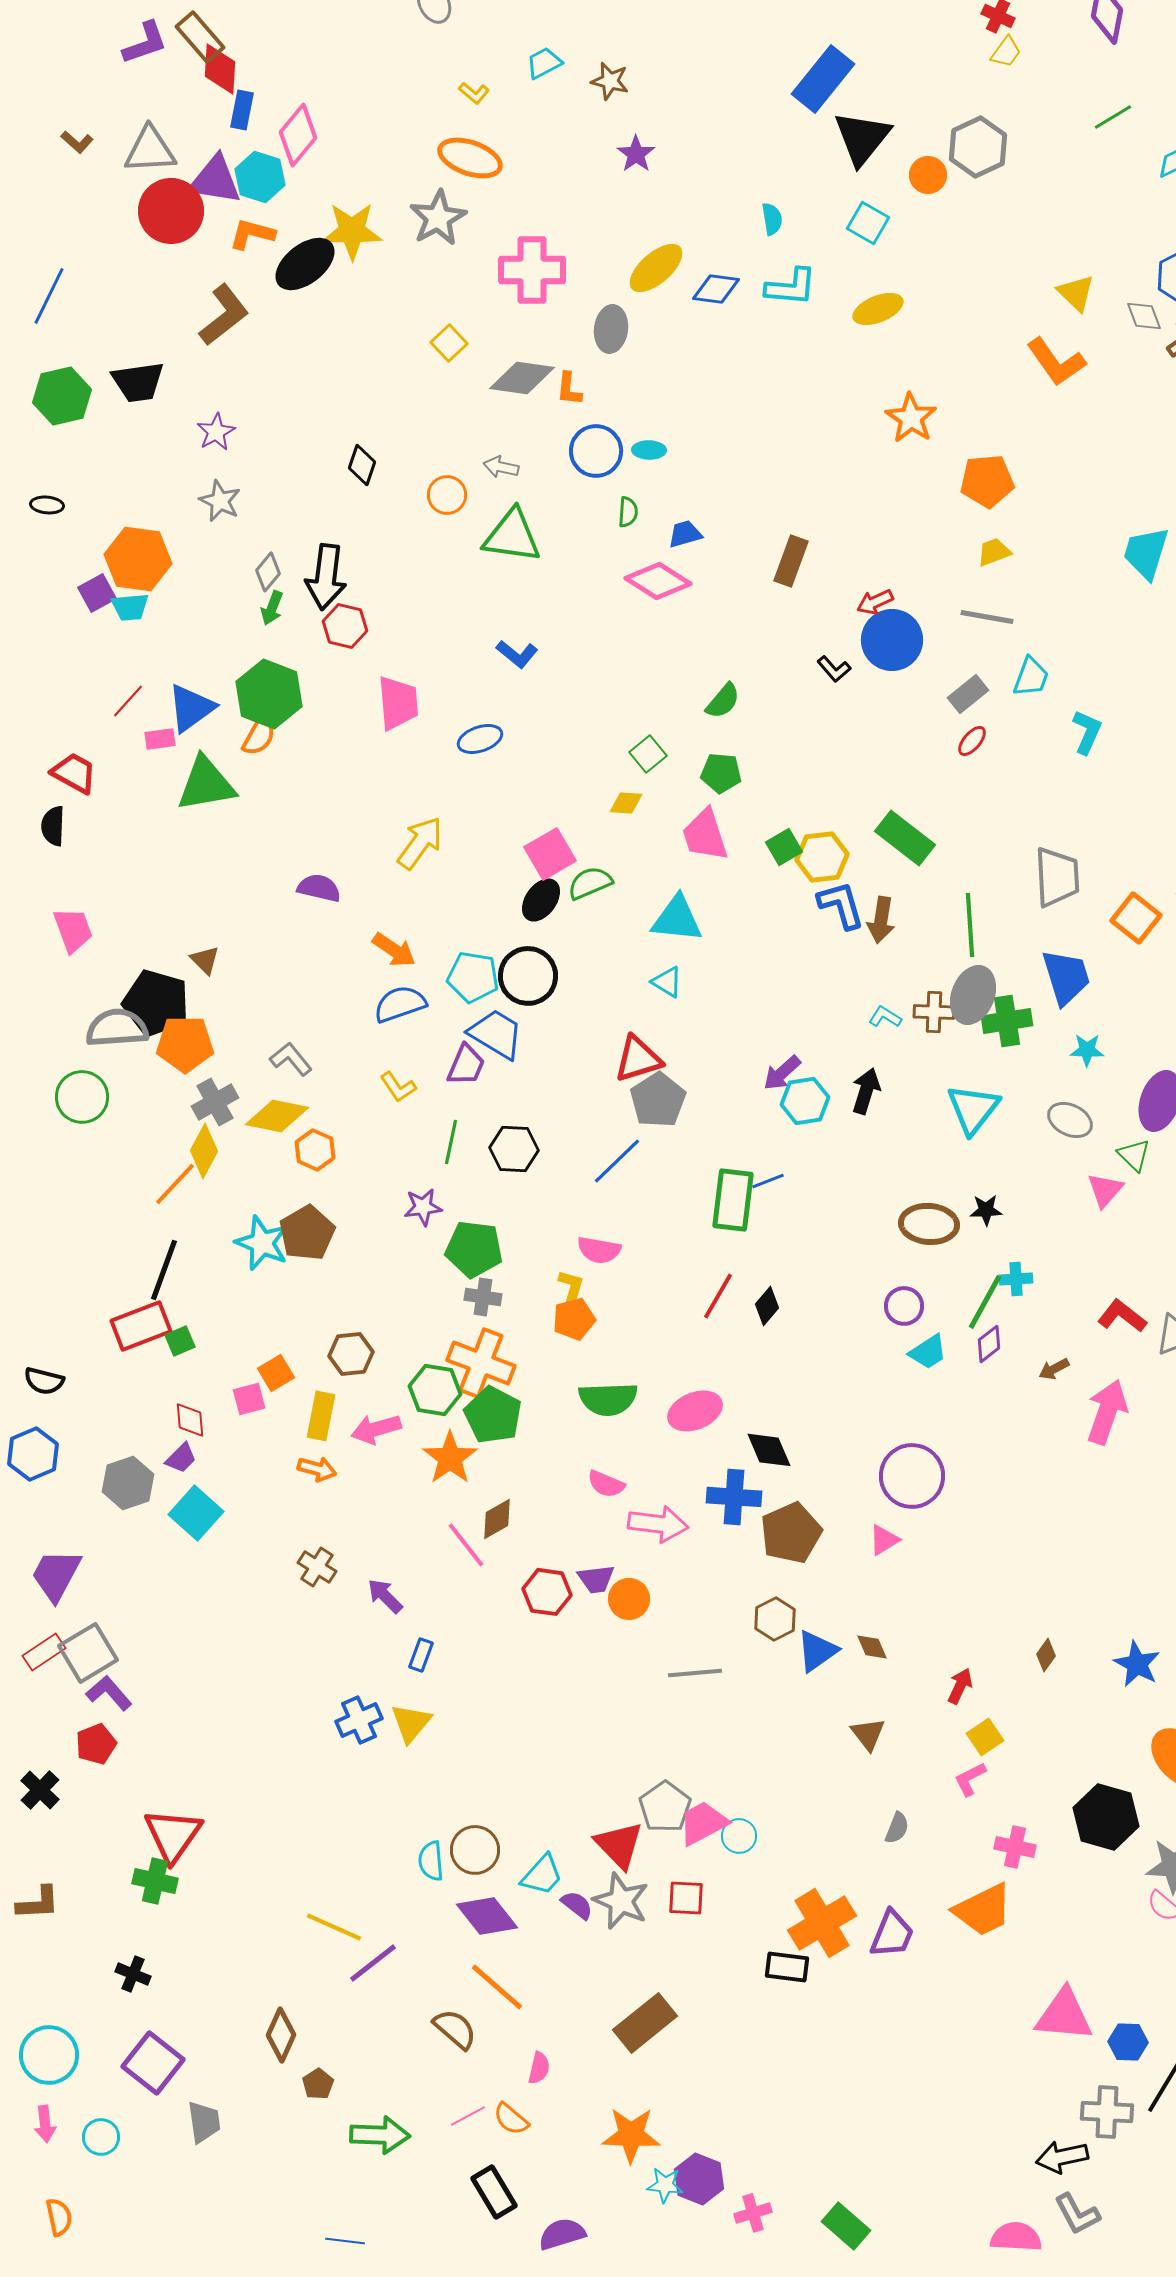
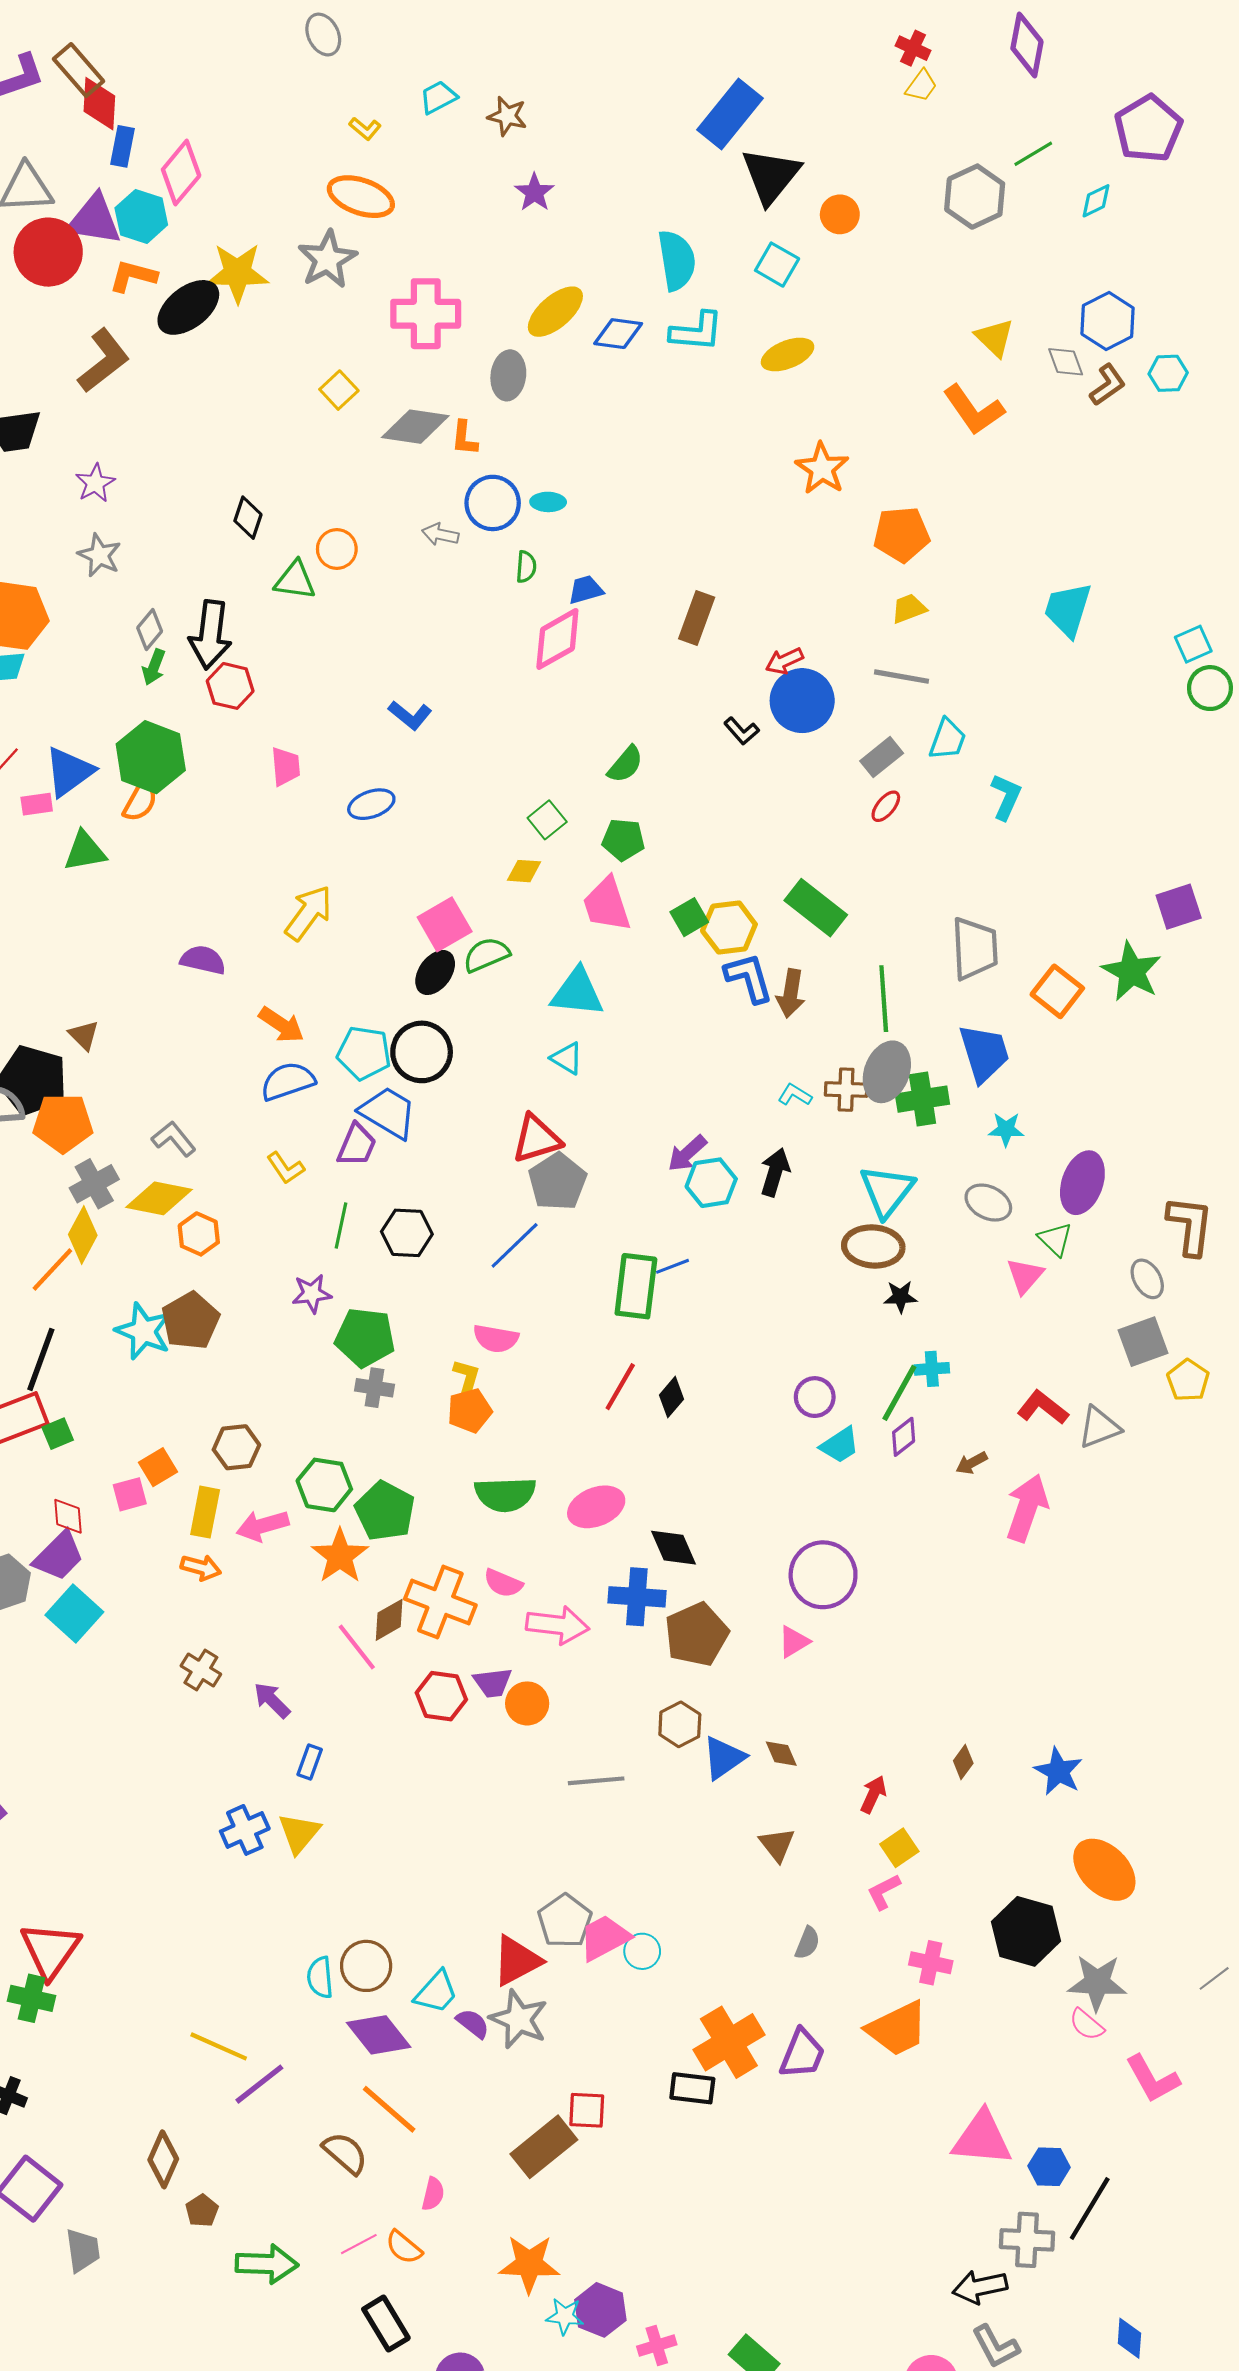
gray hexagon: (978, 147) -> (975, 197), moved
cyan semicircle: (772, 219) -> (677, 260), size x1.8
gray arrow: (501, 467) -> (440, 534), moved
green triangle: (512, 536) -> (295, 580), moved, size x0.7
pink diamond: (658, 581) -> (557, 639), turned -62
pink trapezoid: (398, 703) -> (286, 766), size x0.7
green triangle: (206, 784) -> (85, 851), size x0.7
brown ellipse: (929, 1224) -> (873, 1246), moved
orange cross: (481, 1363) -> (440, 1602), moved
purple trapezoid: (181, 1458) -> (59, 1556), size x1.6
red triangle: (619, 1845) -> (517, 1961), turned 46
red square: (686, 1898) -> (587, 2110), moved

